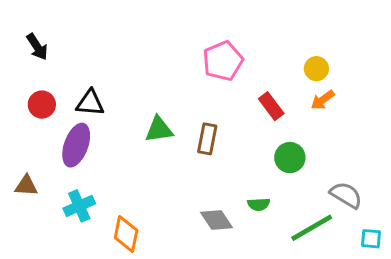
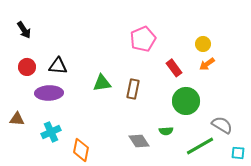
purple ellipse: (76, 145) -> (49, 93), turned 68
green circle: (290, 158) -> (186, 101), size x1.4

